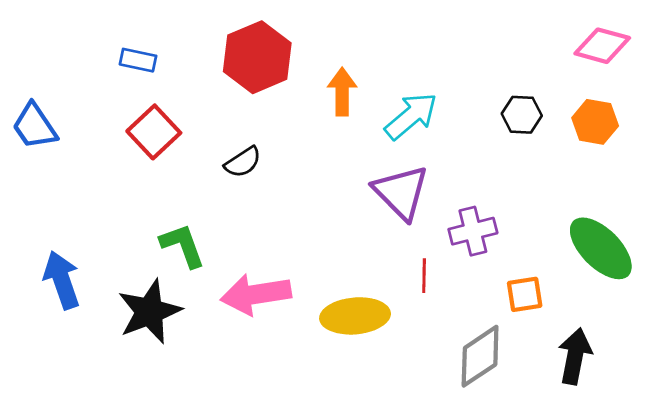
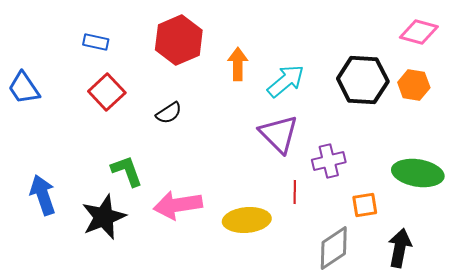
black hexagon: (522, 115) -> (363, 80), size x1.8
green ellipse: (601, 248) -> (418, 173), turned -36

